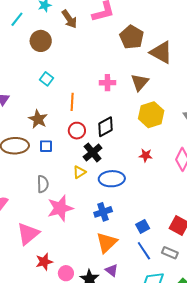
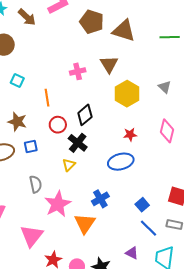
blue ellipse: (112, 179) -> (121, 162), moved
orange triangle: (107, 243) -> (85, 223), moved
purple triangle: (112, 270) -> (132, 253), moved

